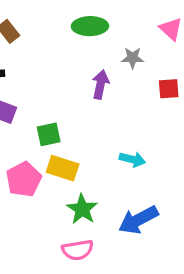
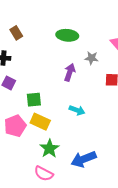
cyan arrow: (132, 159) -> (77, 110), moved
pink semicircle: (78, 250) -> (44, 174), turned 30

